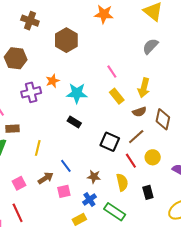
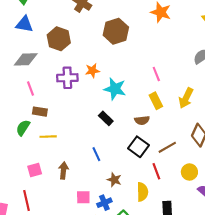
brown semicircle: (139, 112) -> (142, 120), moved
yellow line: (38, 148) -> (48, 137), moved, turned 63
yellow circle: (153, 157) -> (189, 172), moved
blue line: (66, 166) -> (96, 154), moved
brown arrow: (46, 178) -> (63, 171), turned -63
pink square: (64, 191) -> (83, 197), moved

